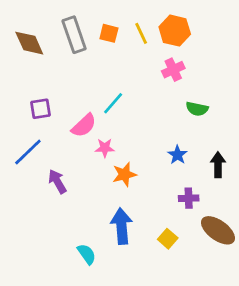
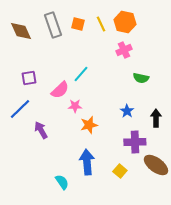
purple cross: (189, 198) -> (135, 142), size x1.5

